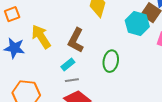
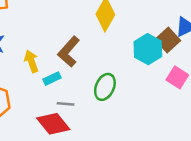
yellow arrow: (41, 37) -> (31, 61), moved, size x0.7
gray line: (72, 80) -> (65, 104), moved

